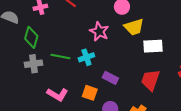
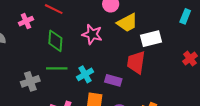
green diamond: (31, 37) -> (55, 41), moved
cyan cross: (86, 57) -> (85, 74), moved
red trapezoid: (150, 80) -> (136, 62), moved

